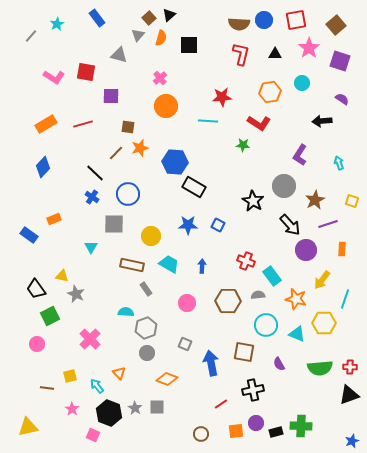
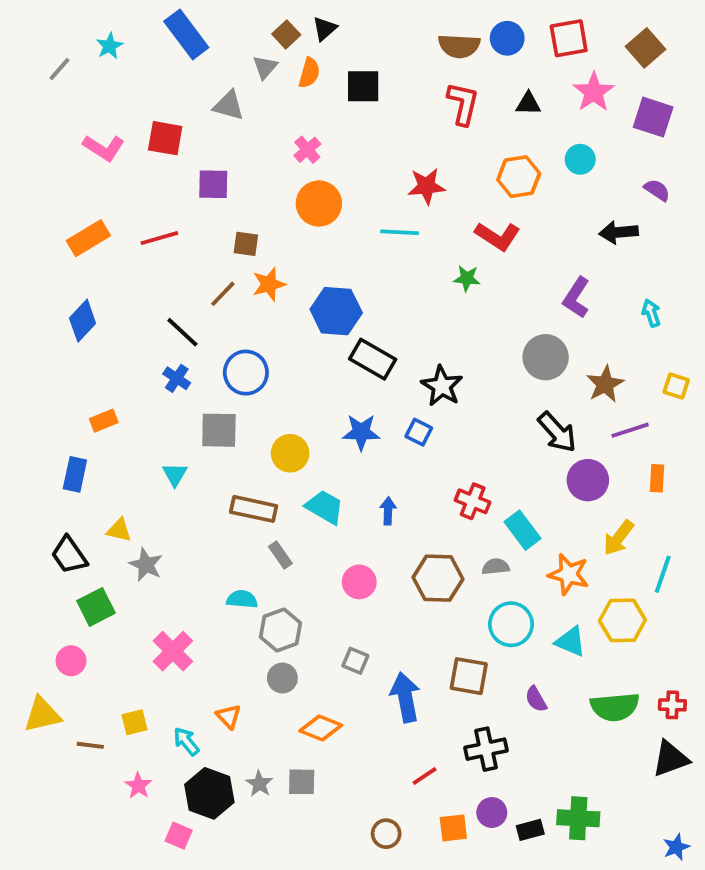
blue rectangle: (97, 18) -> (186, 34), size x1.4
black star: (253, 201) -> (442, 386), moved
blue rectangle: (29, 235) -> (75, 474), moved, turned 66
yellow triangle: (28, 427) -> (42, 715), moved

